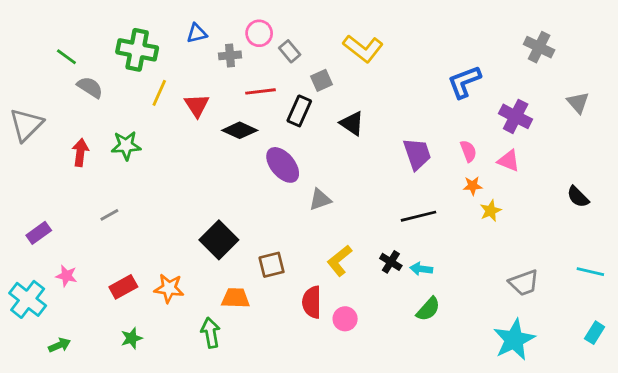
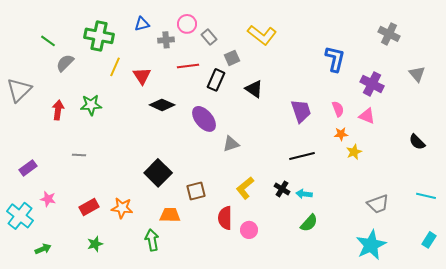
blue L-shape: (464, 82) -> (335, 59), turned 124
gray semicircle: (90, 87) -> (65, 63), turned -78
black diamond: (240, 130) -> (162, 105), moved
gray line: (109, 215) -> (79, 155), turned 32

